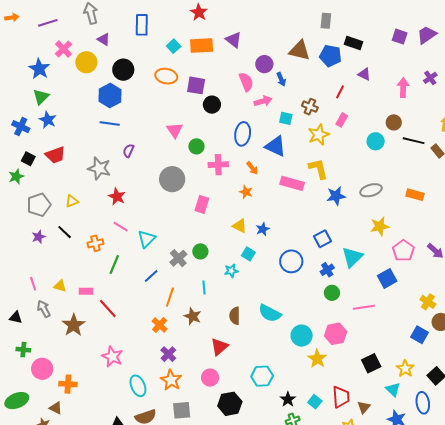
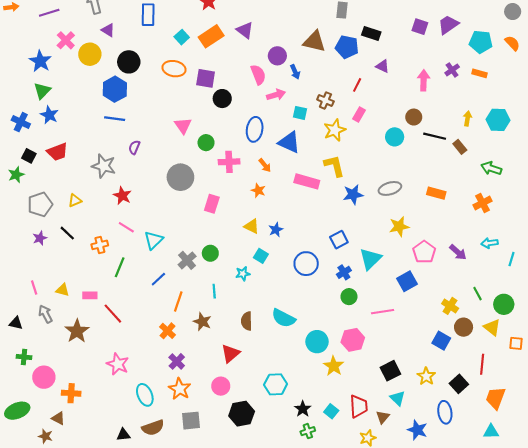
orange rectangle: (202, 45) -> (211, 36), turned -30
cyan triangle: (393, 389) -> (398, 398), moved

